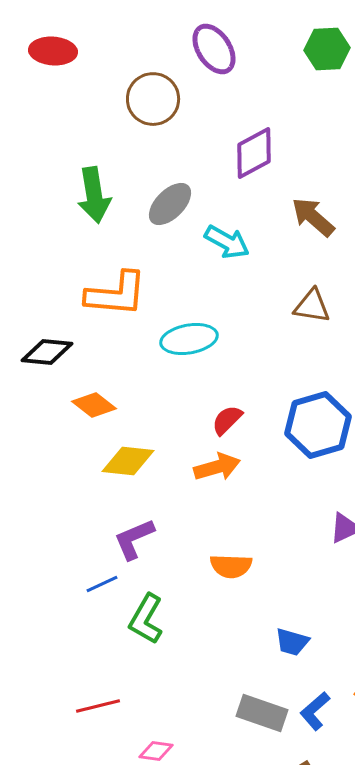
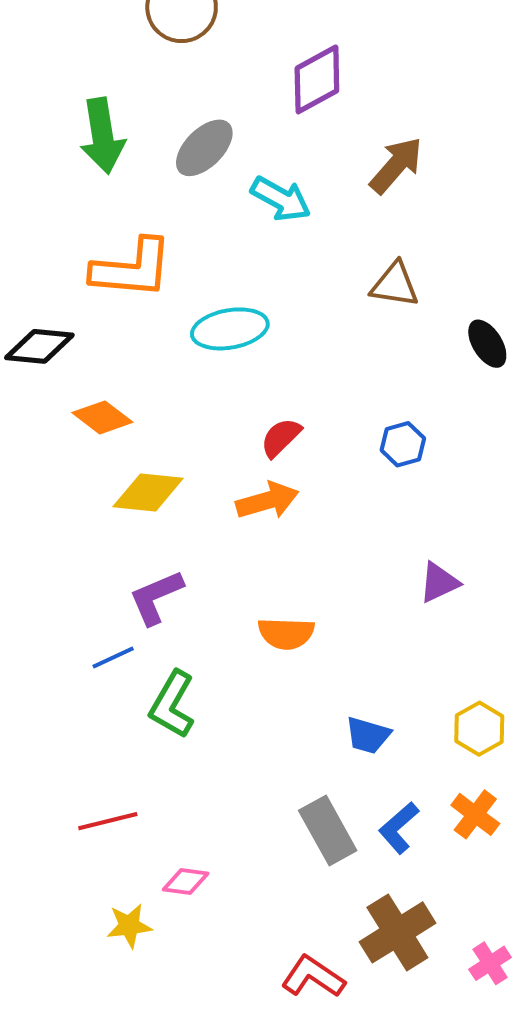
brown arrow: (313, 217) -> (396, 165), turned 90
blue hexagon: (318, 425) -> (403, 444), size x0.5
gray rectangle: (262, 713) -> (328, 831), turned 42

